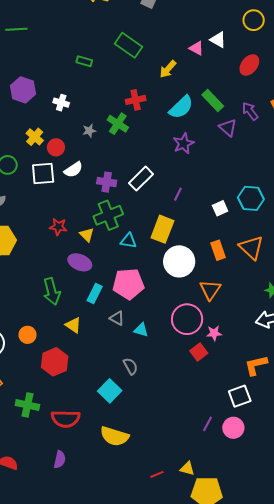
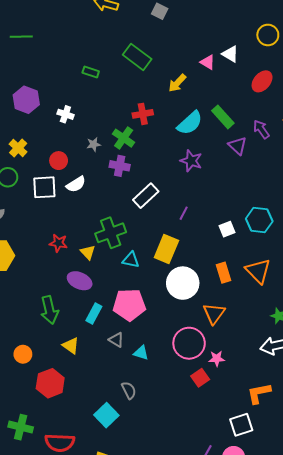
yellow cross: (35, 137) -> (18, 148), moved
purple star: (184, 143) -> (191, 161), turned -30
purple cross: (107, 182) -> (120, 166), moved

